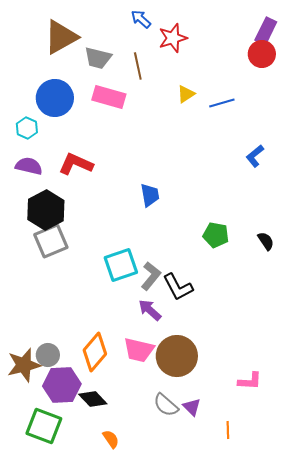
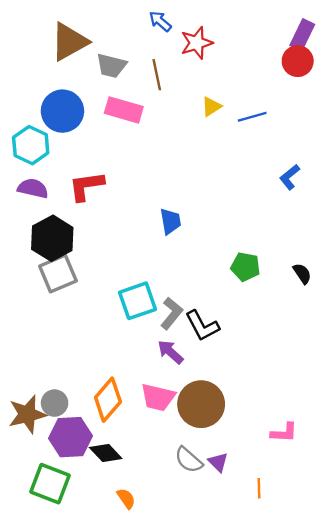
cyan hexagon: (27, 128) -> (31, 145), size x1.5
red L-shape: (76, 164) -> (86, 186), turned -32

